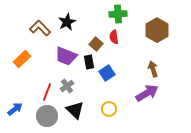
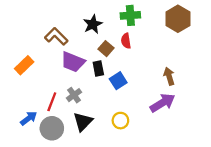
black star: (67, 22) -> (93, 24), moved
brown L-shape: (40, 28) -> (56, 36), moved
brown hexagon: (157, 30) -> (178, 19), moved
blue arrow: (15, 109) -> (29, 118), moved
black triangle: (75, 110) -> (83, 122), turned 30

